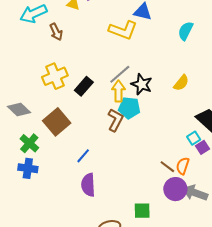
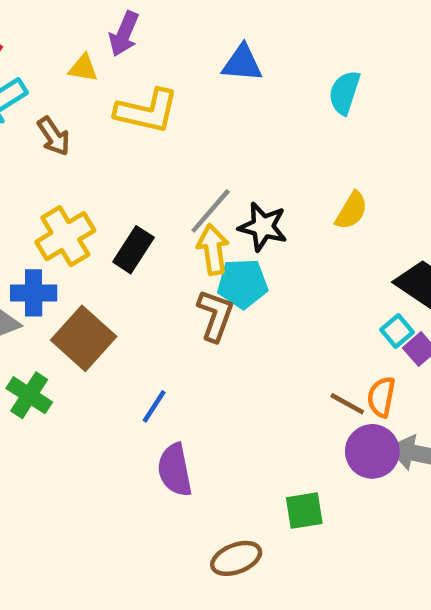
yellow L-shape: (123, 30) -> (147, 111), moved
blue cross: (28, 168) -> (34, 293), moved

